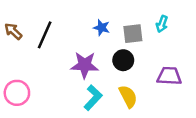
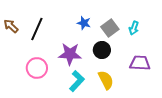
cyan arrow: (162, 24) -> (134, 28), moved
gray square: (133, 34) -> (110, 28), turned -30
pink circle: (17, 93) -> (37, 68), moved

